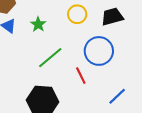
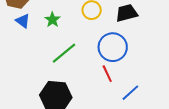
red line: (81, 76) -> (107, 74), moved

